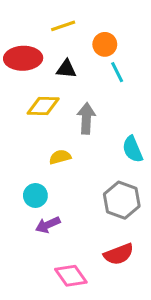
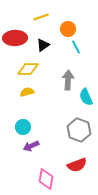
black triangle: (66, 69) -> (43, 45), turned -40
gray arrow: (86, 118) -> (68, 80), moved
yellow semicircle: (60, 157) -> (27, 92), moved
pink diamond: (71, 276) -> (46, 179), turned 45

